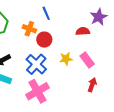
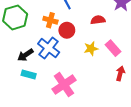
red semicircle: (83, 31) -> (98, 20), moved
blue cross: (36, 64) -> (49, 48), moved

